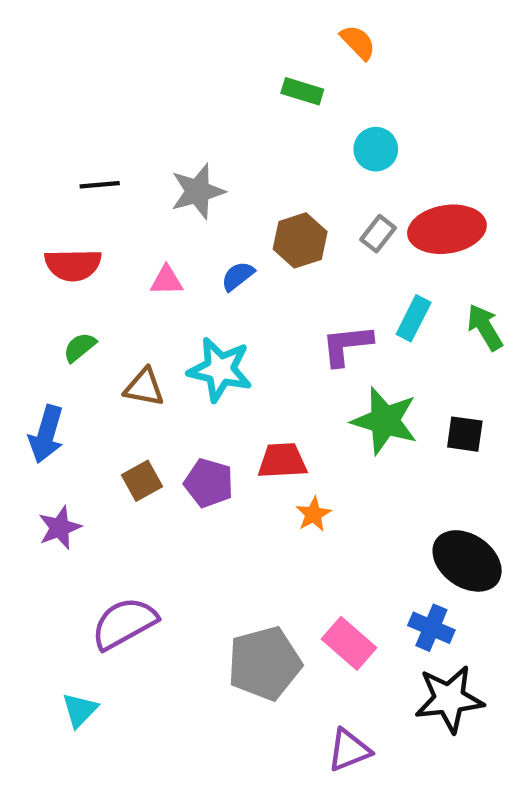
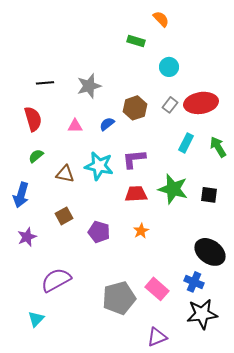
red semicircle: (73, 265) -> (33, 119), turned -105
purple L-shape: (347, 345) -> (134, 159), moved
red trapezoid: (282, 461) -> (136, 194), moved
purple pentagon: (209, 483) -> (99, 232), moved

